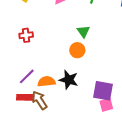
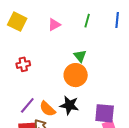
orange circle: (77, 50) -> (76, 75), size x1.5
orange semicircle: (47, 82) -> (47, 109), turned -126

